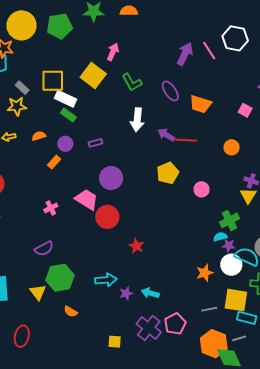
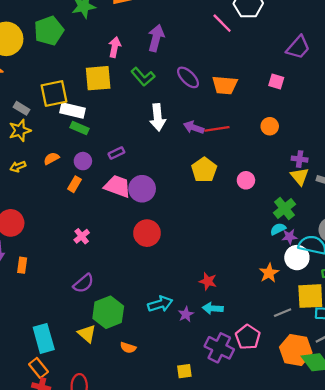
purple arrow: (185, 54) -> (156, 38), moved
yellow square: (93, 76) -> (98, 78), turned -30
pink trapezoid: (87, 199) -> (118, 186), moved
red star: (136, 246) -> (208, 281), moved

